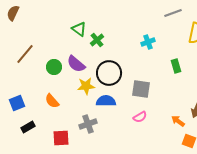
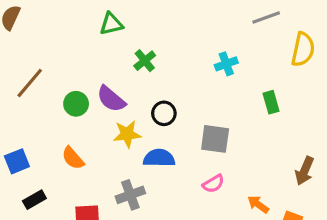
green triangle: (79, 29) -> (111, 24), moved, turned -49
black circle: (109, 73) -> (164, 113), size x0.6
orange arrow: (178, 121) -> (258, 204), moved

